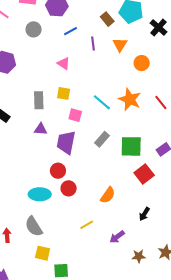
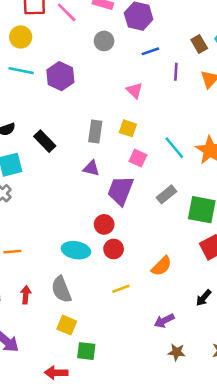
yellow line: (87, 225) -> (121, 289), moved
brown star: (139, 256) -> (177, 352), moved

